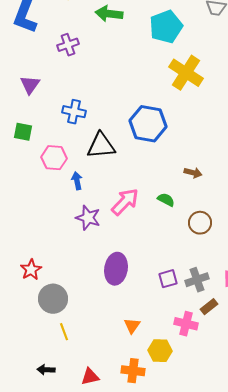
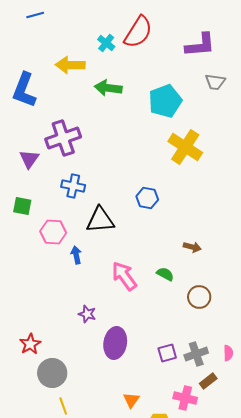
purple cross: (68, 45) -> (63, 138), moved, size x1.6
blue hexagon: (148, 124) -> (147, 198), size x0.6
pink arrow: (125, 202) -> (124, 276), turned -80
purple star: (88, 218) -> (87, 314), moved, size x0.7

